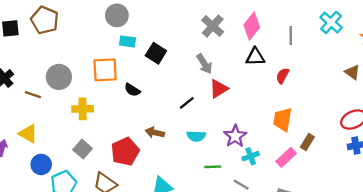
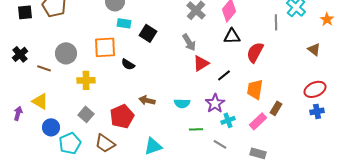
gray line: (291, 35) -> (276, 22), moved
red semicircle: (283, 76) -> (255, 52), size x1.5
black line: (187, 103) -> (224, 75), moved

